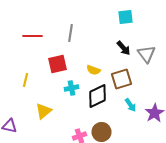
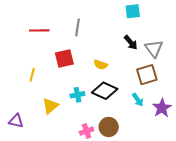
brown square: (122, 79) -> (147, 75), moved
cyan cross: (72, 88) -> (77, 95), moved
black diamond: (98, 96) -> (105, 91), turned 50

